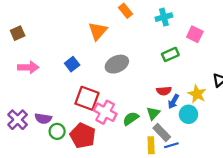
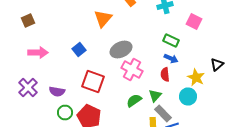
green rectangle: (170, 54) -> (171, 40), turned 49
red semicircle: (164, 91) -> (165, 74), turned 88
blue arrow: (173, 101) -> (171, 58), moved, turned -96
pink cross: (105, 112) -> (132, 70), moved
purple semicircle: (43, 119) -> (57, 92), moved
purple cross: (18, 120) -> (28, 88), moved

